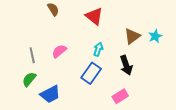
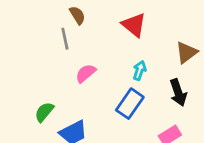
gray line: (32, 55) -> (65, 39), moved

